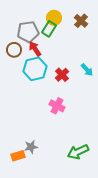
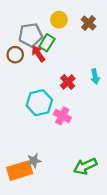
green rectangle: (49, 29) -> (47, 43), moved
cyan hexagon: (35, 69) -> (39, 103), moved
cyan arrow: (87, 70) -> (95, 77), turned 32
orange rectangle: (18, 156) -> (20, 171), size x1.6

